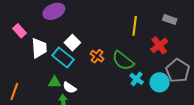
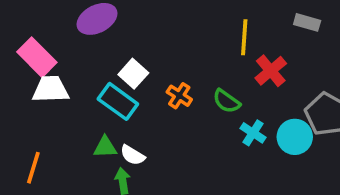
pink rectangle: (20, 31) -> (37, 57), size x1.5
red cross: (159, 45) -> (271, 71), moved
white trapezoid: (39, 48) -> (51, 89), moved, turned -85
green semicircle: (123, 61) -> (227, 101), size x0.7

